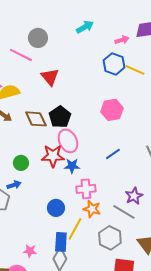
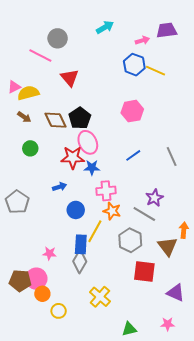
green circle: (21, 163) -> (30, 148), moved
blue arrow: (14, 185) -> (60, 187), moved

